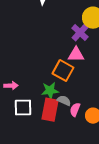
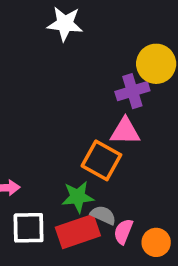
purple cross: (80, 33) -> (132, 91), turned 30
red rectangle: (50, 110) -> (78, 231), turned 60

